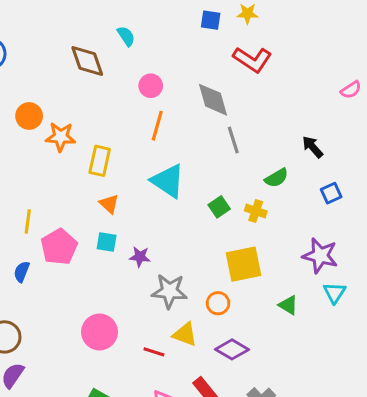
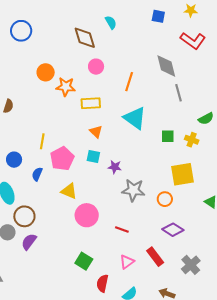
blue square: (211, 20) -> (158, 16), moved
pink circle: (151, 86) -> (96, 67), moved
yellow rectangle: (100, 161) -> (91, 103), turned 72
green square: (219, 207) -> (168, 136), turned 32
yellow triangle: (185, 334) -> (69, 191), moved

